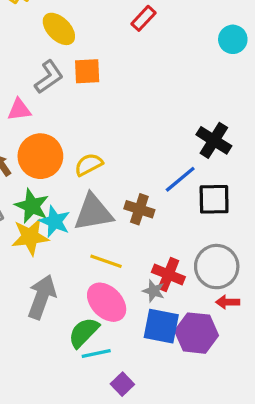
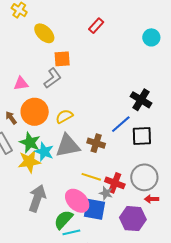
gray L-shape: (49, 77) -> (53, 78), moved
yellow line: (106, 261) -> (91, 177), moved
blue square: (161, 326) -> (94, 209), moved

